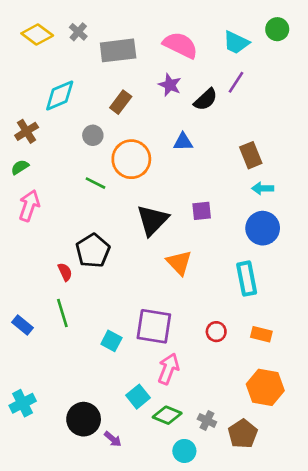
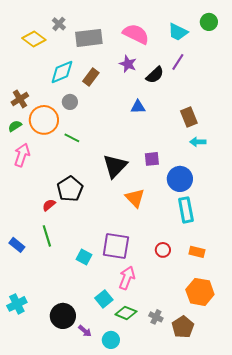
yellow diamond: (37, 34) -> (34, 39), moved
cyan diamond: (60, 95) -> (62, 72), moved
orange circle: (131, 159) -> (44, 120), moved
blue circle: (263, 228) -> (180, 179), moved
red semicircle: (65, 272) -> (49, 205), turned -104
cyan circle: (184, 451) -> (111, 340), moved

